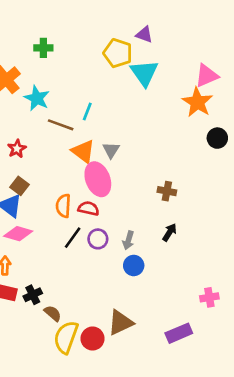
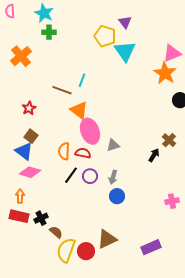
purple triangle: (144, 35) -> (125, 22), turned 32
cyan star: (37, 98) -> (44, 13), moved
gray triangle: (111, 150) -> (113, 145), moved, turned 40
brown cross: (167, 191) -> (169, 140), moved, turned 32
black arrow: (170, 232) -> (154, 155), moved
pink cross: (209, 297) -> (172, 201), moved

